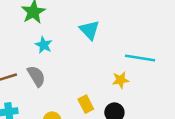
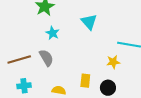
yellow rectangle: (86, 104) -> (85, 81), turned 32

